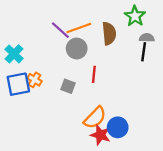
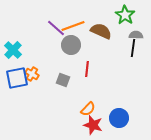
brown semicircle: (109, 33) -> (101, 31), turned -60
orange semicircle: (95, 118) -> (88, 109), size x0.7
blue circle: (118, 127) -> (119, 118), moved

